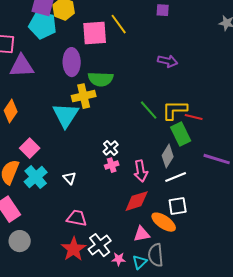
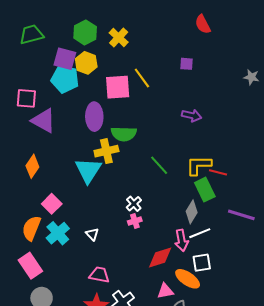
purple triangle: (22, 66) -> (44, 121), turned 32
green line: (149, 110) -> (159, 165), moved
pink arrow: (141, 171) -> (181, 240), moved

